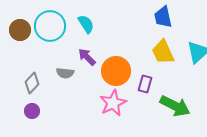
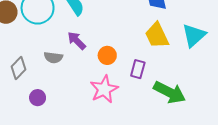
orange circle: (116, 71) -> (107, 55), size x0.6
purple circle: (32, 111) -> (38, 98), moved

